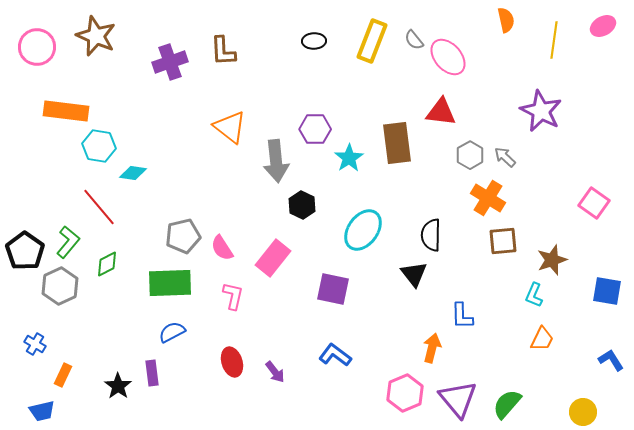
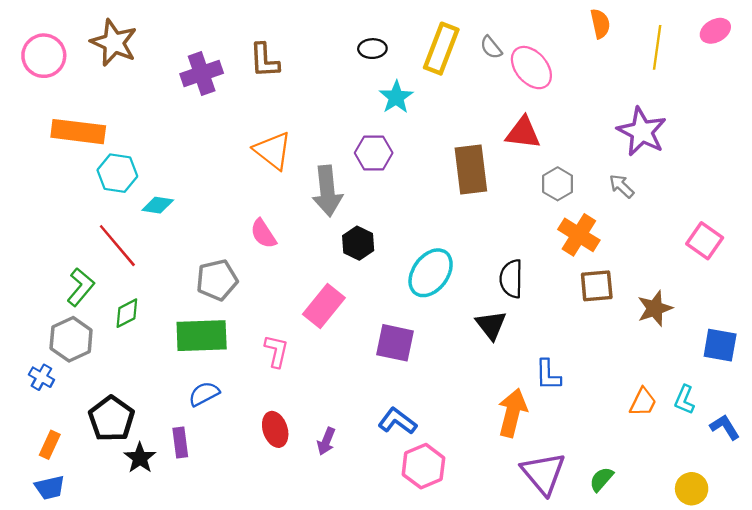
gray arrow: (505, 157) -> (622, 186), moved
cyan star: (349, 158) -> (396, 97), moved
pink semicircle: (222, 248) -> (263, 234), moved
black pentagon: (25, 251) -> (111, 419), moved
cyan L-shape: (534, 295) -> (684, 400), moved
blue cross: (35, 344) -> (41, 377), moved
orange arrow: (432, 348) -> (512, 413), size x1.4
purple arrow: (275, 372) -> (326, 441), turned 60
orange rectangle: (63, 375) -> (50, 445), moved
pink hexagon: (405, 393) -> (423, 466), moved
green semicircle: (507, 404) -> (601, 479), size x0.7

